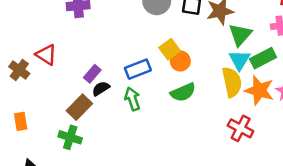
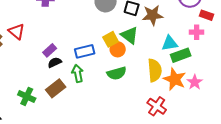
green triangle: (240, 35) -> (130, 35), moved, turned -42
cyan triangle: (240, 60) -> (170, 43), moved, turned 42
brown rectangle: (79, 107) -> (56, 88), moved

